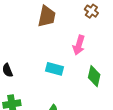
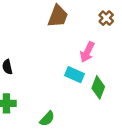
cyan rectangle: (54, 69) -> (75, 75), moved

